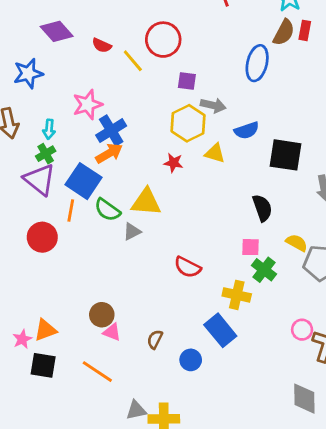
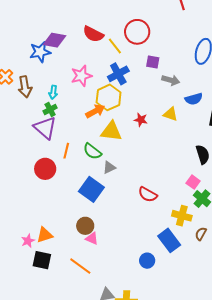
purple diamond: (57, 31) -> (54, 40), moved, turned -40
red semicircle: (102, 45) -> (93, 34), size x1.5
yellow hexagon: (188, 123) -> (109, 97), moved
blue cross: (111, 131) -> (118, 74), moved
blue square: (84, 181) -> (91, 189), moved
yellow triangle: (146, 202) -> (111, 131), moved
pink square: (251, 247) -> (193, 182), turned 32
brown semicircle: (155, 339) -> (201, 234), moved

